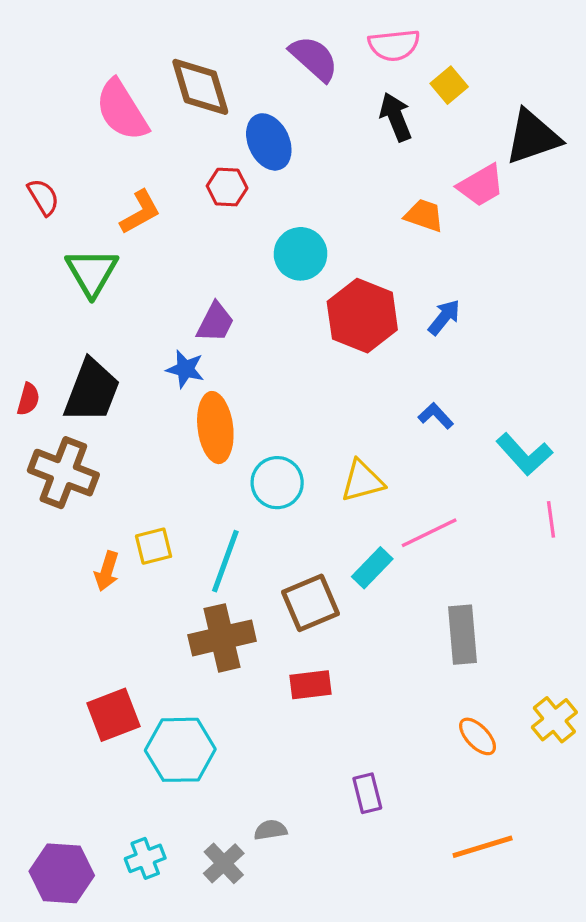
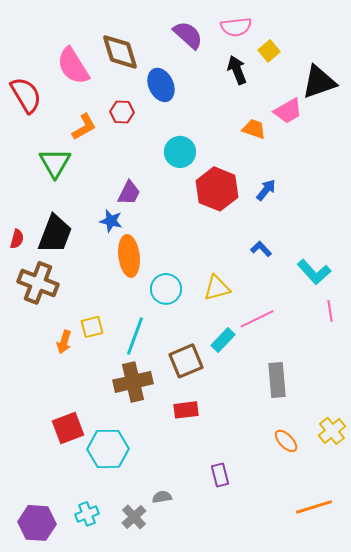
red hexagon: (227, 187) -> (122, 112), moved
red semicircle: (43, 197) -> (26, 95), moved, size x1.6
orange line: (483, 847) -> (314, 507), moved

